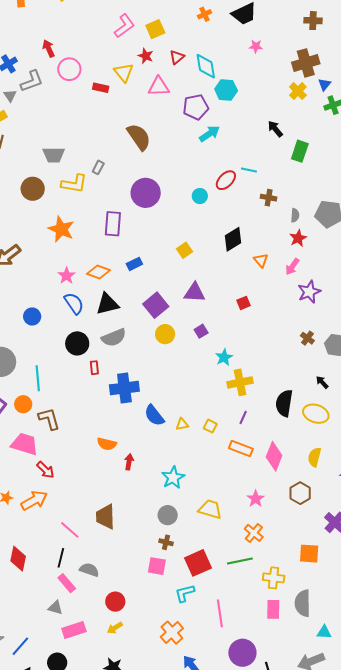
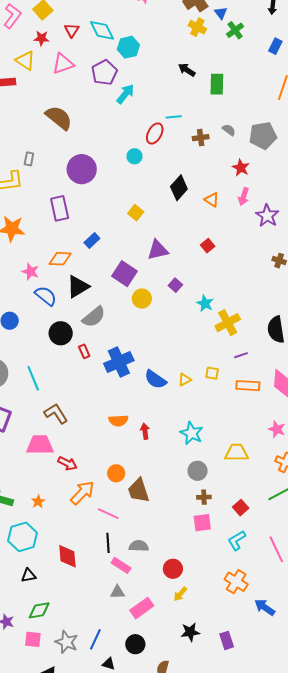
gray semicircle: (295, 215) -> (229, 130), moved, turned -40
orange circle: (23, 404) -> (116, 473), moved
purple line: (243, 417) -> (241, 355), turned 64
orange arrow: (34, 500) -> (82, 493), moved
red square: (198, 563) -> (241, 508), size x0.6

